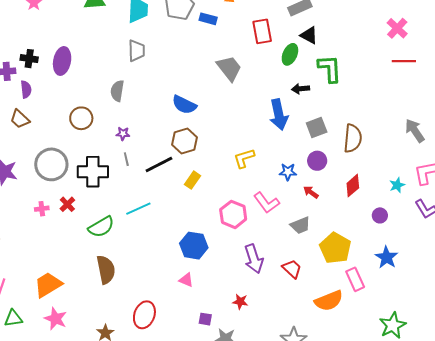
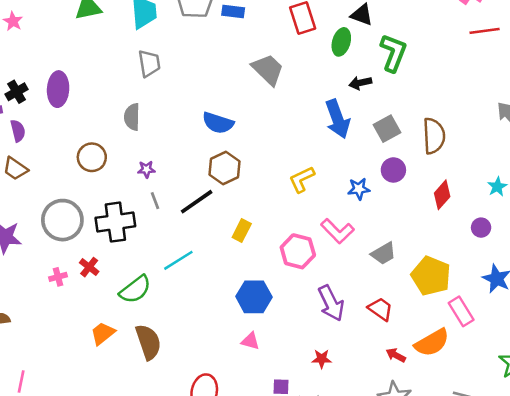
black cross: (29, 59) -> (17, 92), turned -30
green L-shape: (330, 69) -> (393, 53), turned 32
yellow rectangle: (193, 180) -> (242, 230), moved
red arrow: (311, 192) -> (396, 355), moved
orange trapezoid: (48, 285) -> (103, 333), moved, size x0.7

